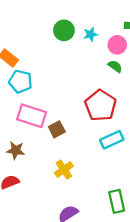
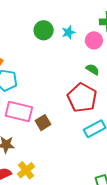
green semicircle: (115, 66) -> (93, 69), moved
yellow cross: (64, 170) -> (26, 170), moved

